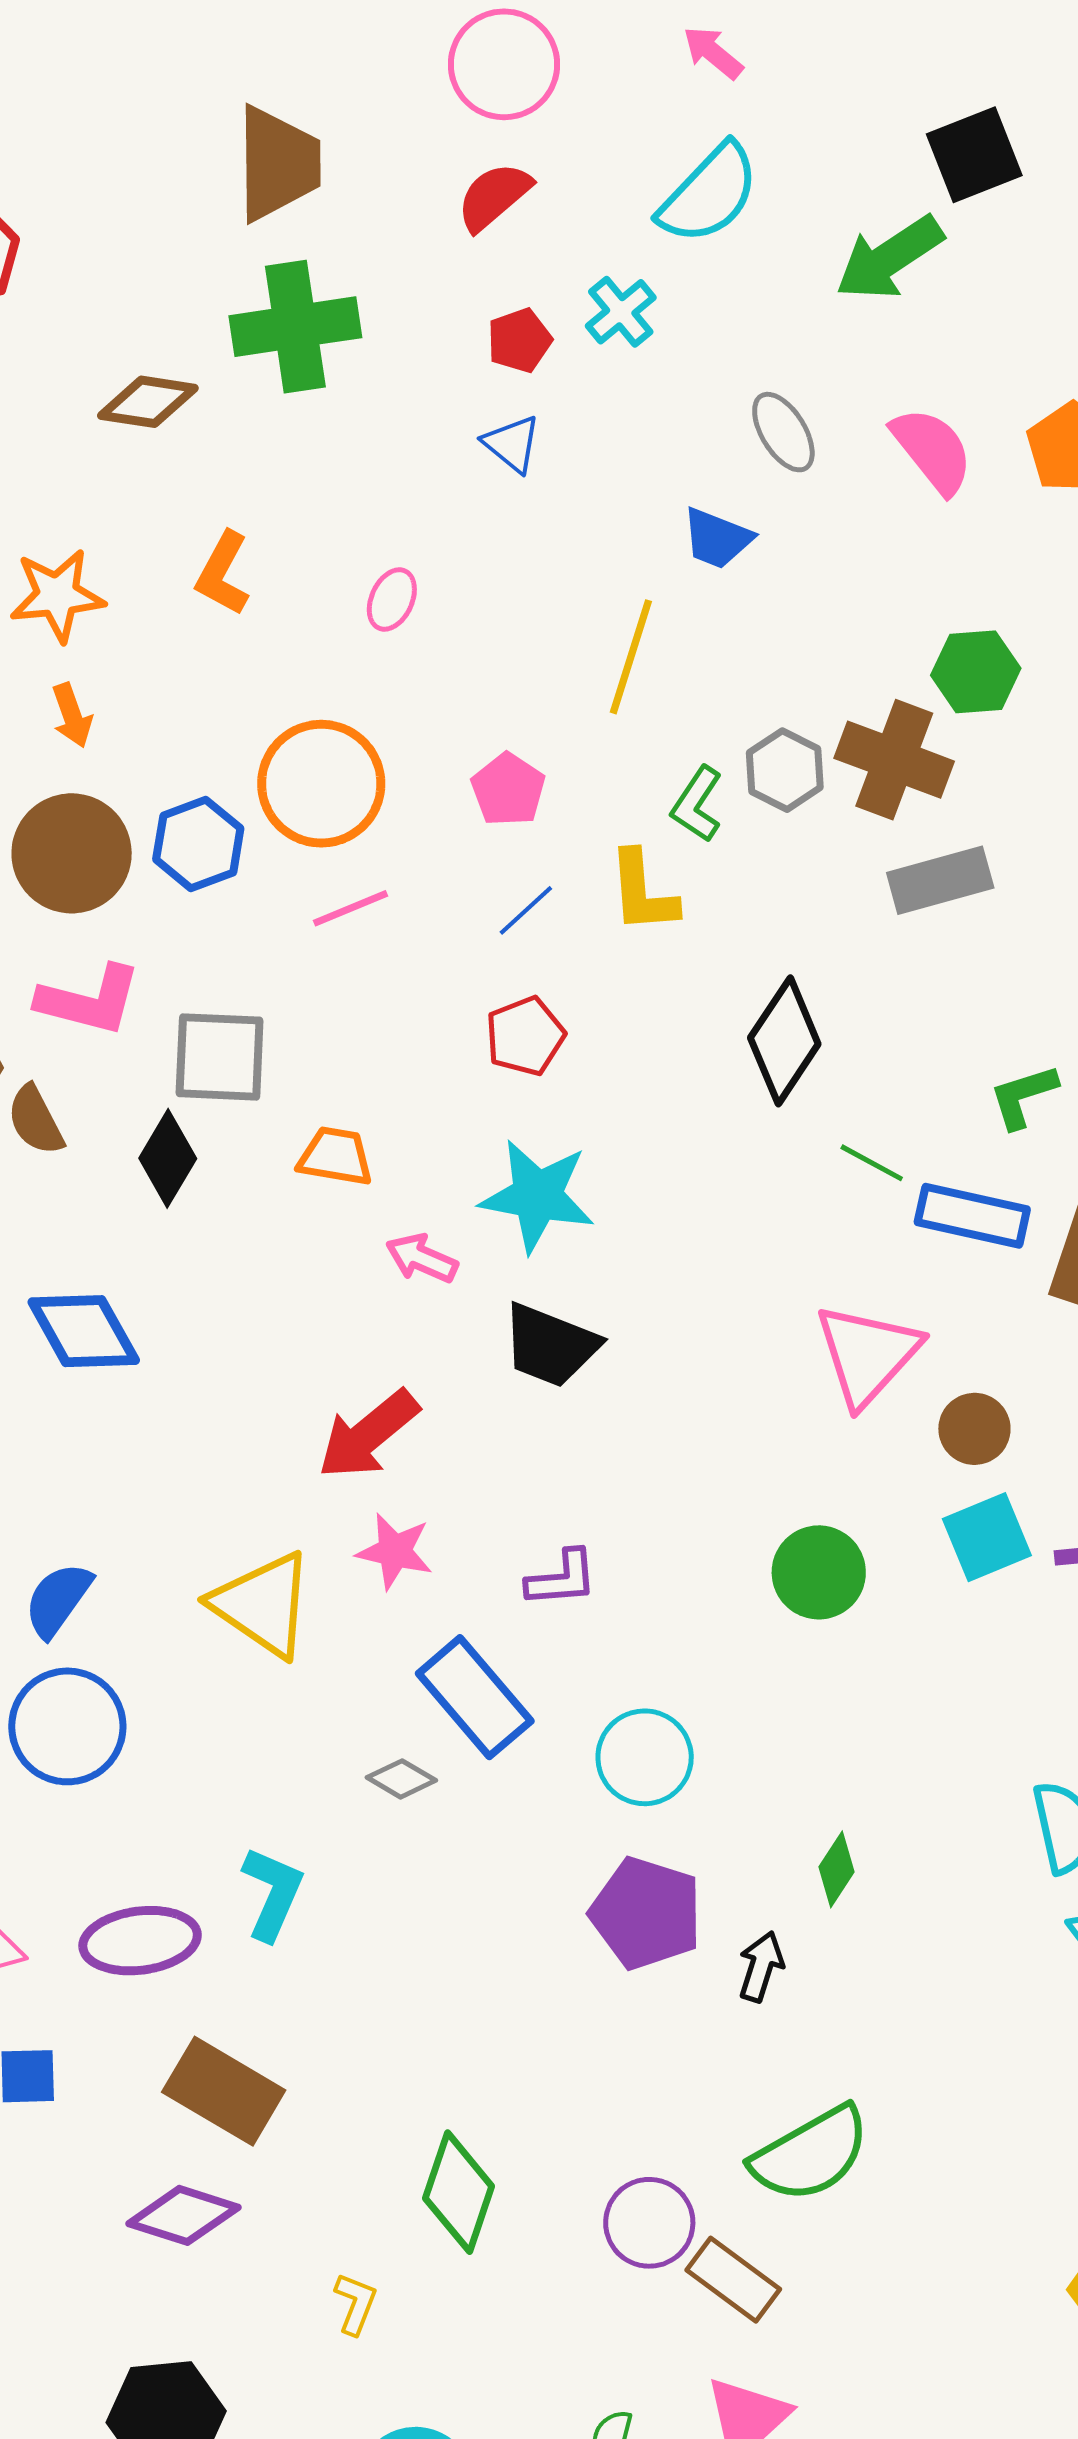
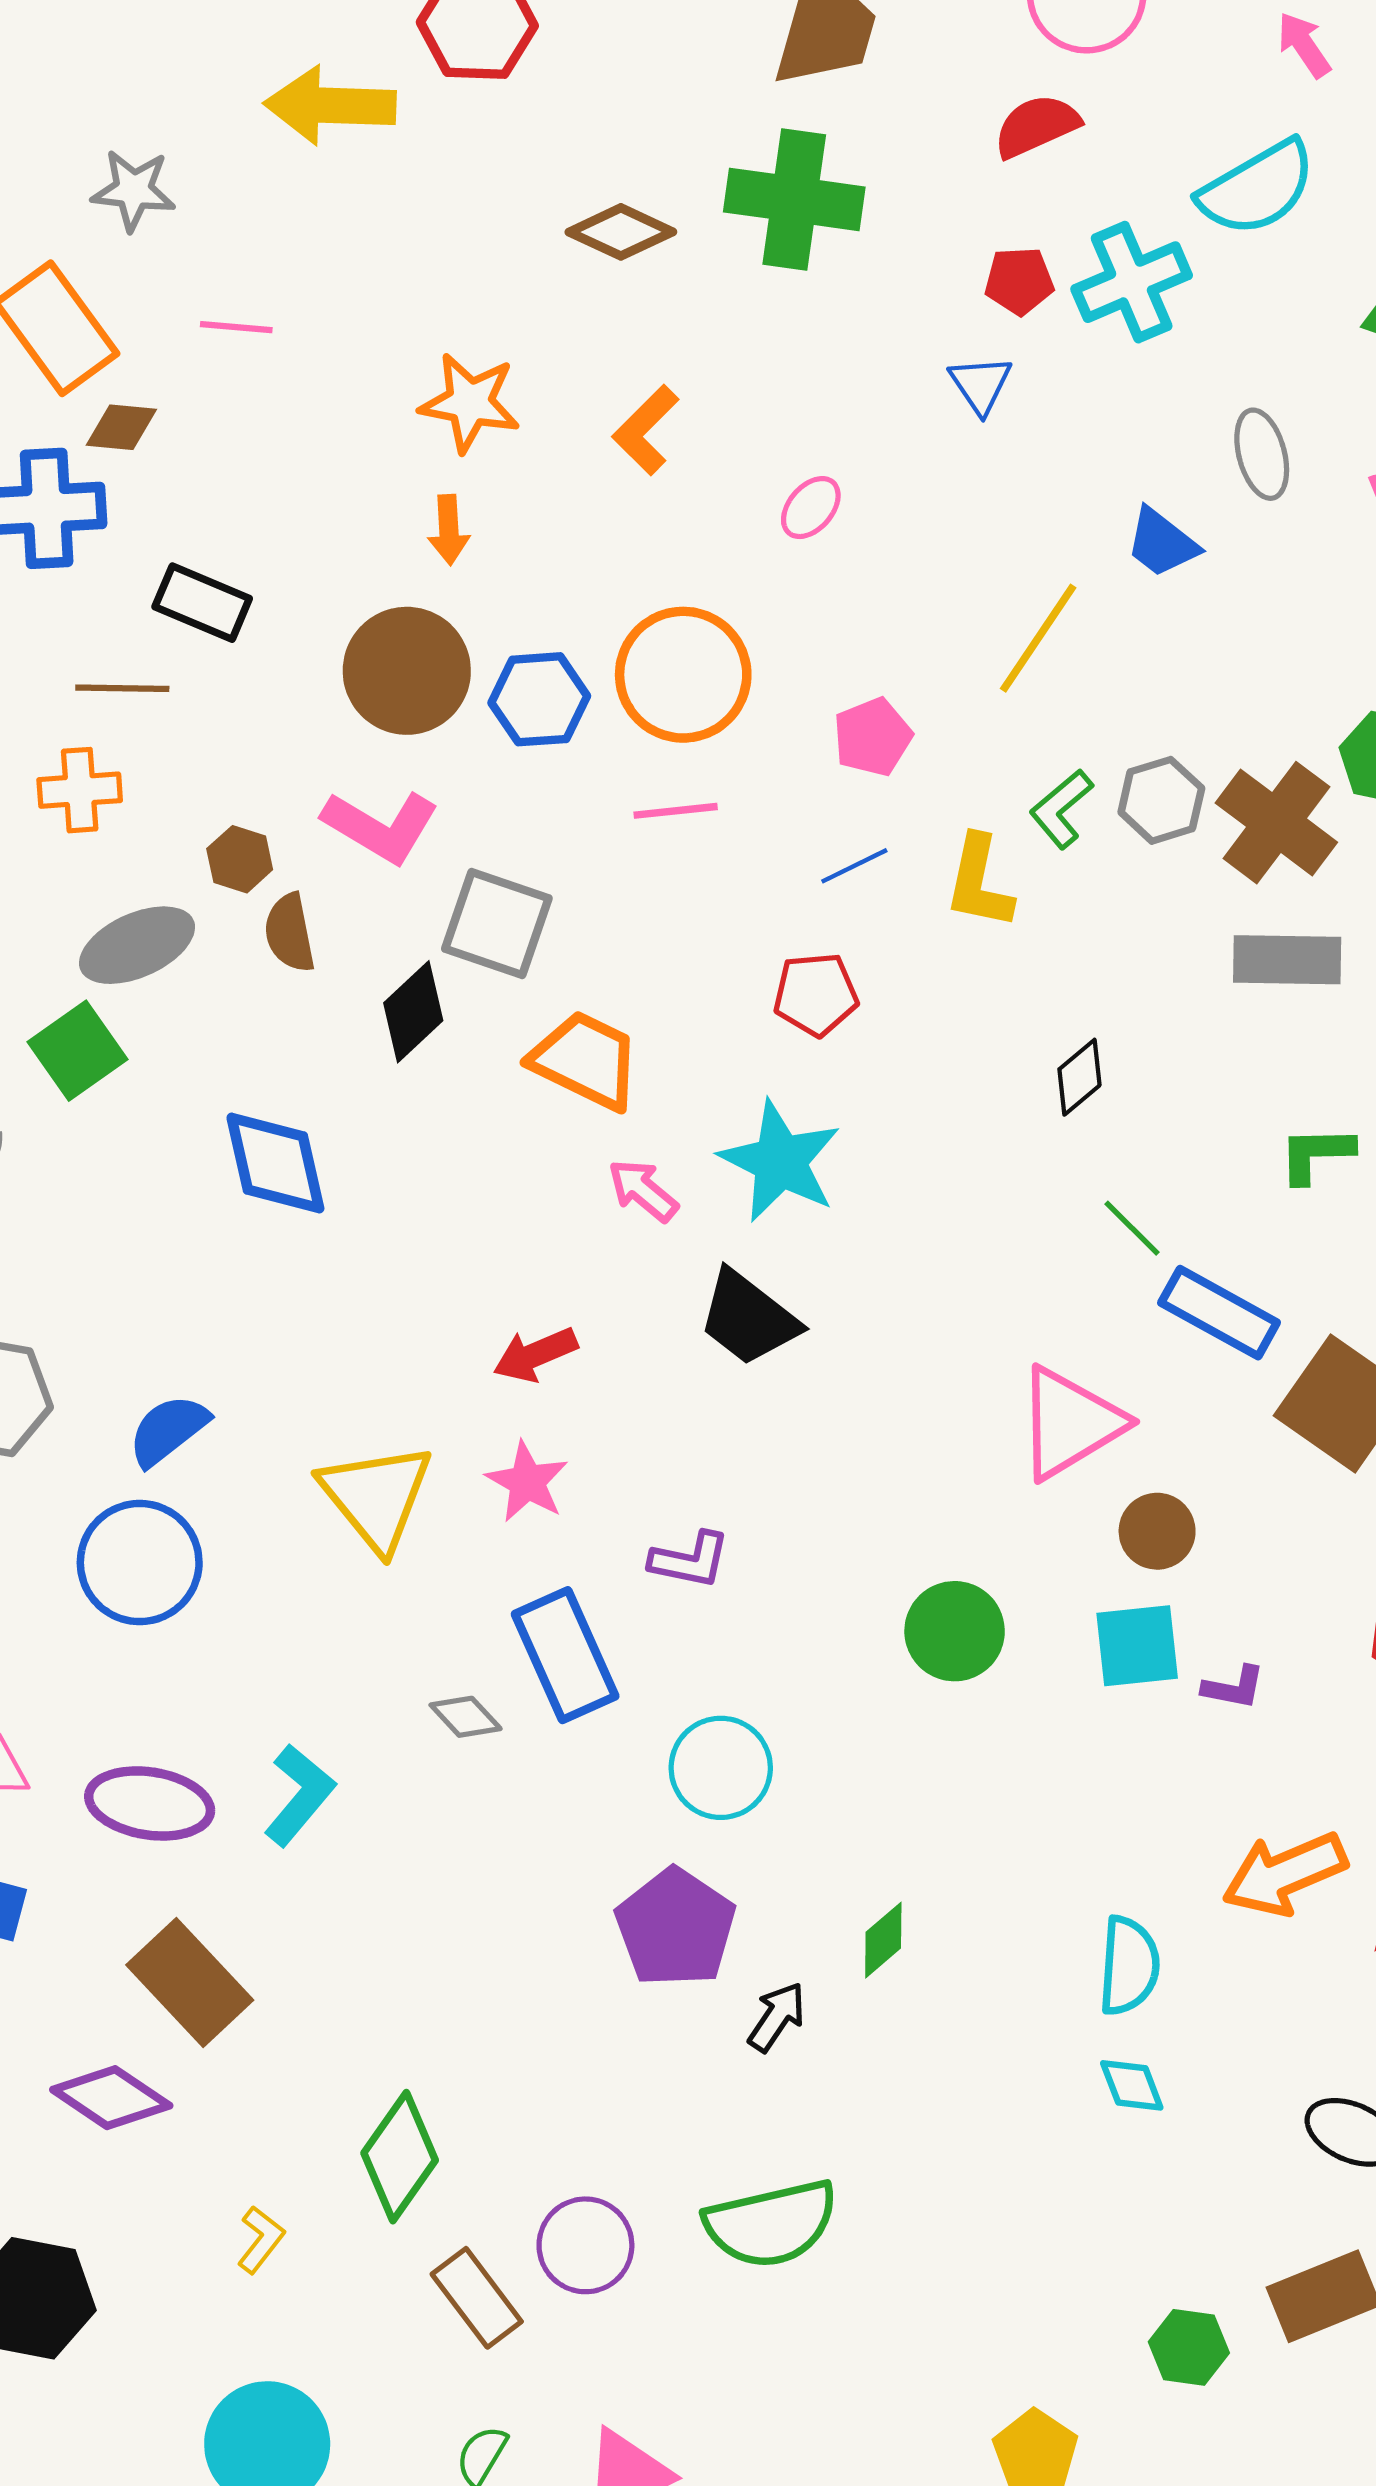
cyan cross: (621, 312) -> (1132, 282), size x1.5
black diamond: (784, 1041) -> (1079, 1077), size x0.6
green L-shape: (1023, 1096) -> (1316, 1154), moved
orange trapezoid: (336, 1156) -> (586, 1060), size x1.4
red arrow: (368, 1435) -> (535, 1355), size x0.7
brown rectangle: (733, 2280) -> (477, 2298), moved

